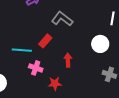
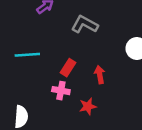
red rectangle: (45, 41) -> (68, 68), moved
cyan line: (22, 50) -> (27, 55), moved

